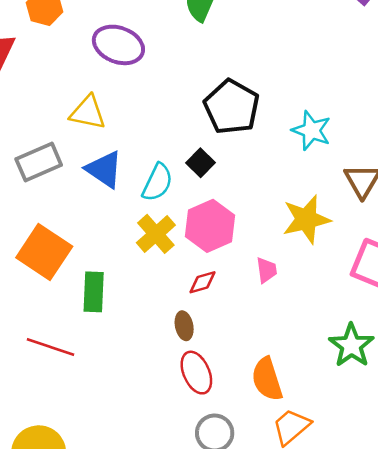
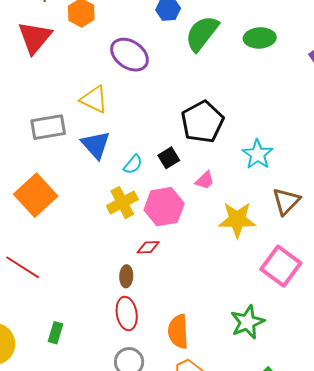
cyan semicircle: (157, 182) -> (133, 164), size x0.7
pink trapezoid: (267, 270) -> (205, 180), moved, turned 40
green rectangle: (94, 292) -> (55, 333), moved, size x0.7

